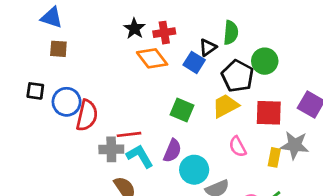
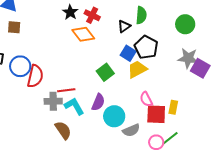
red cross: (164, 33) -> (92, 15), turned 35
green circle: (265, 61) -> (185, 24), moved
blue square: (194, 62) -> (128, 53), moved
green square: (182, 110) -> (105, 72), turned 30
red square: (269, 113) -> (156, 114), moved
gray star: (295, 145) -> (188, 58), moved

